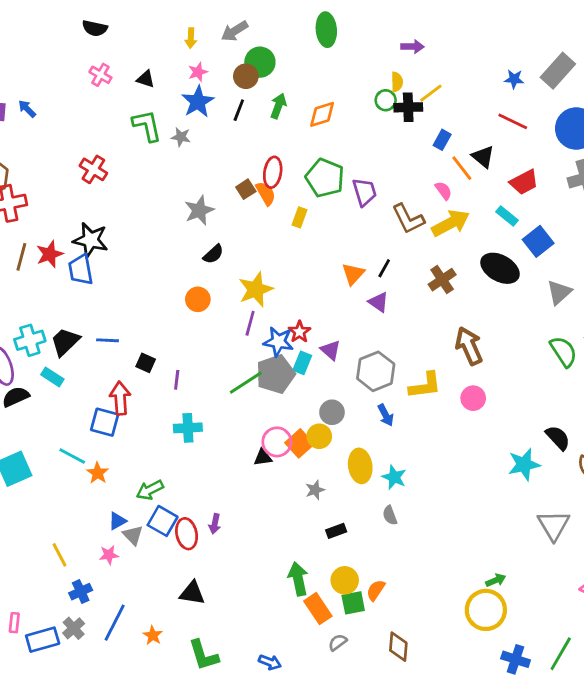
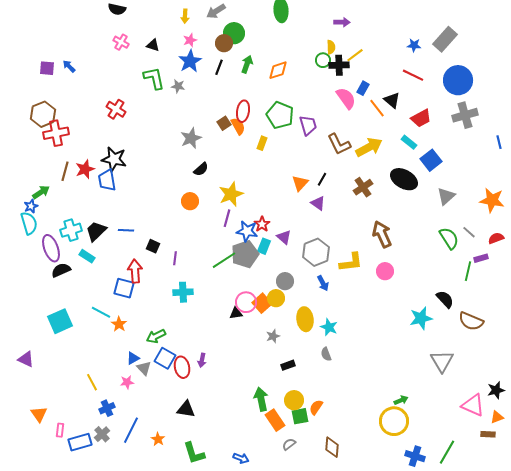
pink semicircle: (444, 191) -> (346, 98), moved, size x1.6

